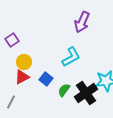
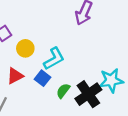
cyan L-shape: (71, 57) -> (54, 59), moved
yellow circle: (24, 62) -> (25, 48), moved

